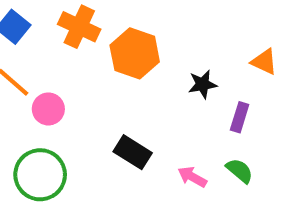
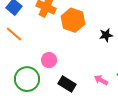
pink circle: (48, 109) -> (49, 60), moved
black rectangle: (133, 152) -> (67, 84), moved

